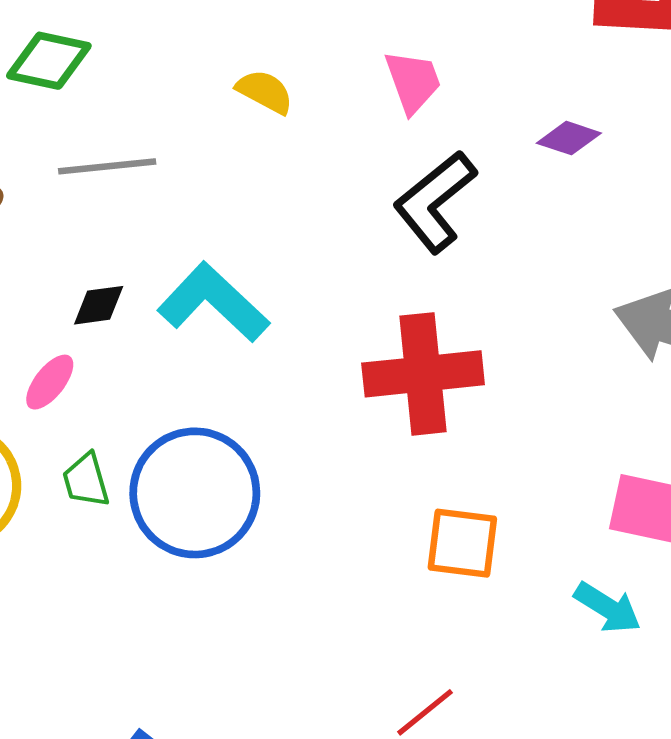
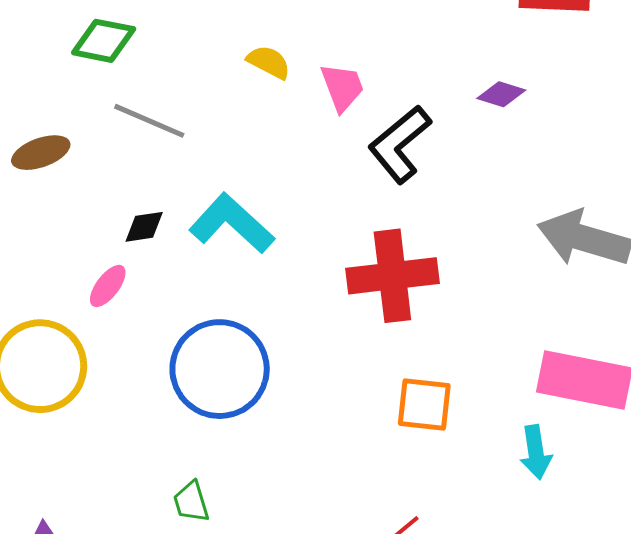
pink trapezoid: (413, 82) -> (342, 87), moved
gray line: (107, 166) -> (149, 121), turned 30
green trapezoid: (86, 480) -> (191, 502), moved
cyan arrow: (608, 608) -> (536, 452), turned 50

